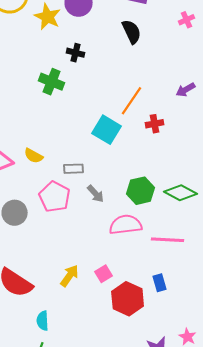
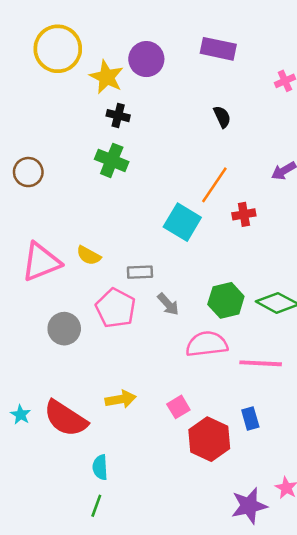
black semicircle: (132, 32) -> (222, 117), moved, size x0.7
black cross: (76, 53) -> (118, 116), moved
yellow arrow: (70, 276) -> (121, 399), moved, turned 45

